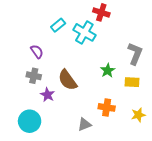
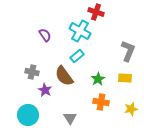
cyan rectangle: (58, 25) -> (77, 56), moved
purple semicircle: (37, 51) -> (45, 35), moved
green star: (108, 70) -> (98, 79), moved
gray triangle: (84, 124) -> (70, 118), moved, turned -40

